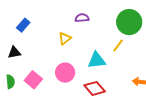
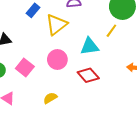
blue rectangle: (23, 25) -> (33, 10), moved
yellow triangle: (65, 39) -> (56, 25), size x1.6

